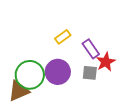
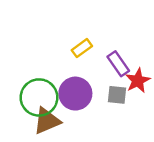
brown triangle: (19, 91) -> (47, 121), moved

